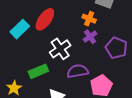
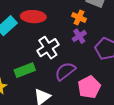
red ellipse: (45, 19) -> (33, 17), turned 55
purple semicircle: (78, 71) -> (65, 71), turned -30

